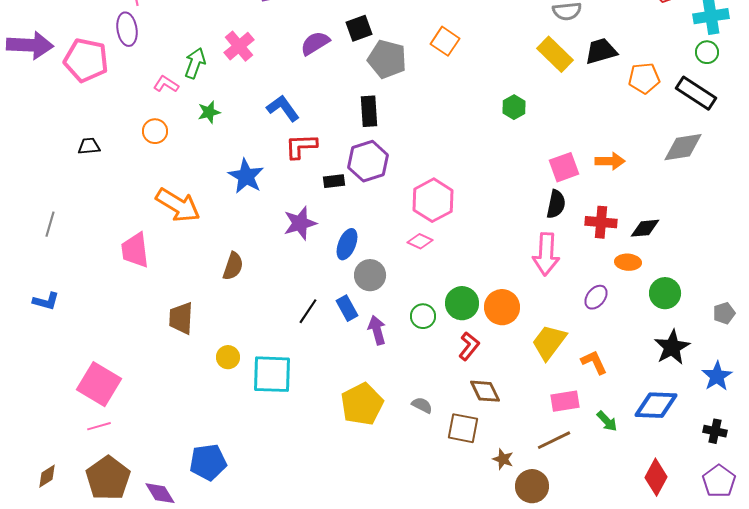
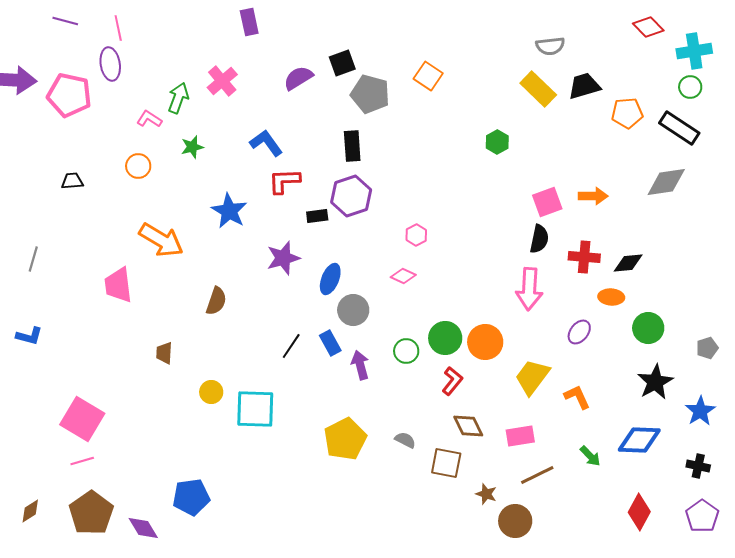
pink hexagon: (433, 200) -> (416, 235), size x0.5
brown trapezoid: (181, 318) -> (164, 353), size x0.7
pink rectangle: (565, 401) -> (520, 436), moved

